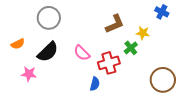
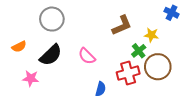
red cross: (109, 63) -> (128, 73), moved
brown circle: (163, 80) -> (158, 67), moved

